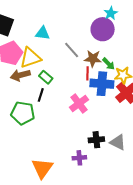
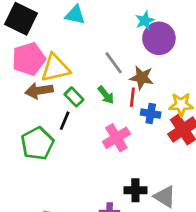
cyan star: (111, 13) -> (145, 21), moved
cyan triangle: (43, 33) -> (75, 15), moved
green arrow: (109, 64) -> (106, 95), moved
blue cross: (102, 84) -> (151, 114), size x0.6
green pentagon: (23, 113) -> (37, 143), turned 30

